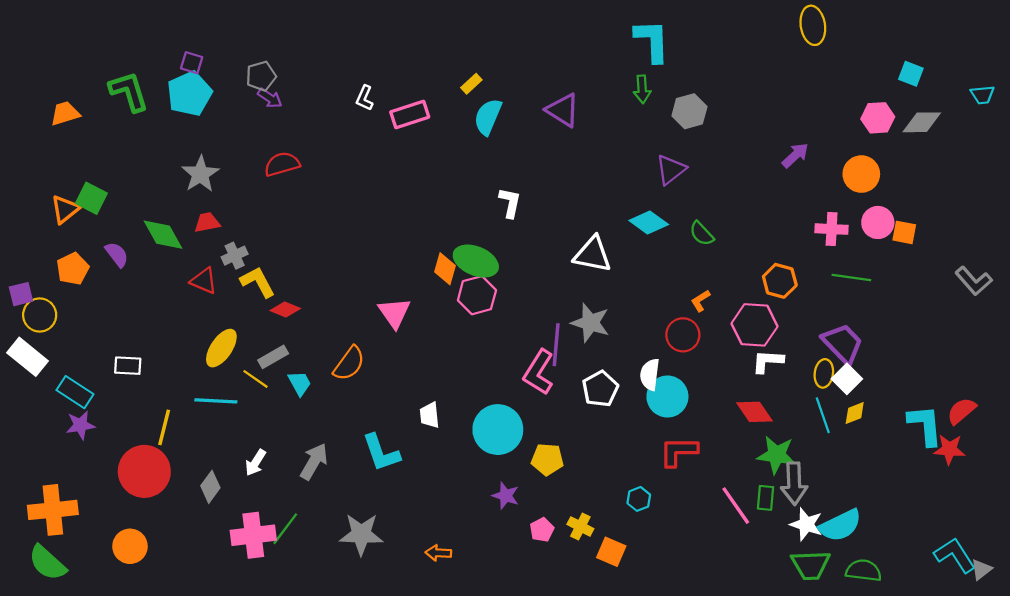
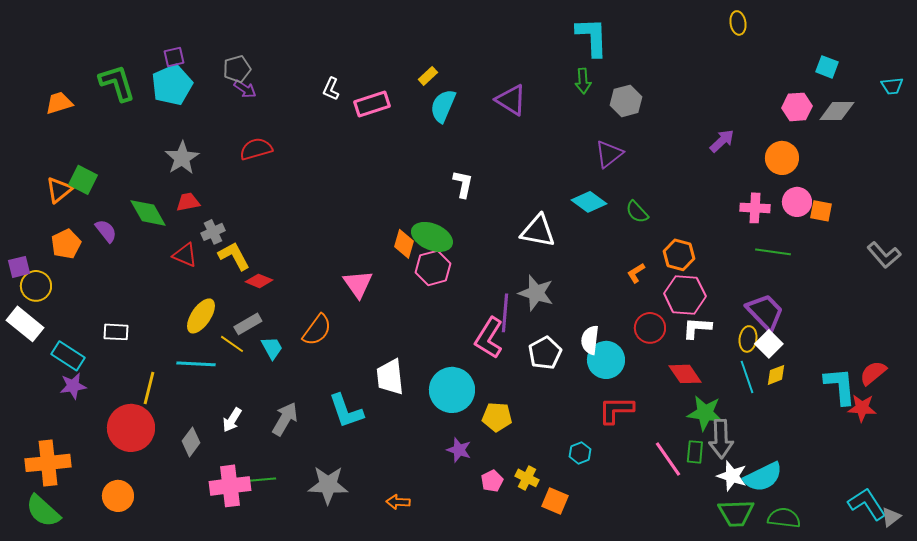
yellow ellipse: (813, 25) -> (738, 23), size x0.7
purple square: (192, 63) -> (174, 57), turned -30
orange hexagon: (780, 281) -> (679, 255), moved
red circle: (683, 335) -> (650, 328), moved
white trapezoid: (430, 415) -> (390, 377), size x1.5
green line: (285, 529) -> (259, 480), turned 48

